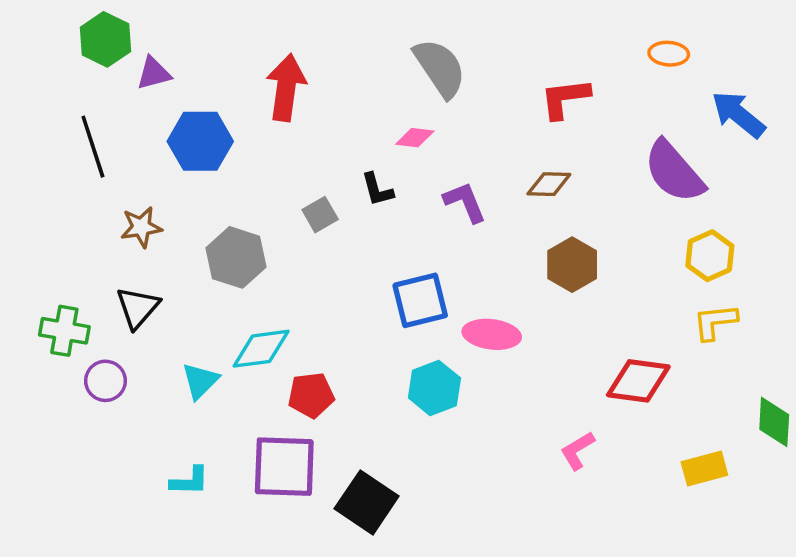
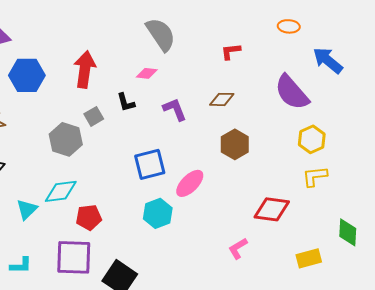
red arrow: (286, 88) -> (85, 69), moved
red L-shape: (565, 98) -> (231, 51), size x0.7
gray hexagon: (236, 257) -> (66, 139), moved
pink ellipse: (492, 334) -> (190, 183), turned -52

